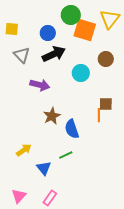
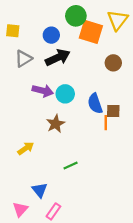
gray triangle: (22, 55) -> (24, 59), turned 42
cyan circle: (81, 73) -> (65, 94), moved
blue semicircle: (72, 129) -> (95, 103), moved
yellow arrow: (24, 150) -> (26, 148), moved
blue triangle: (44, 168) -> (40, 190), moved

